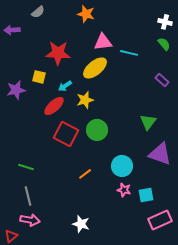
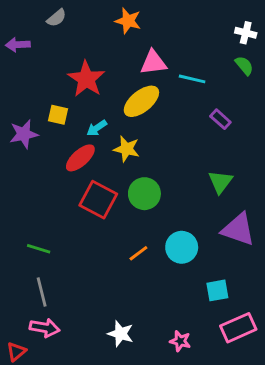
red star: (58, 53) -> (86, 79), turned 30
purple rectangle: (162, 80) -> (220, 119), moved
yellow star: (85, 100) -> (127, 149), turned 30
orange line: (85, 174) -> (138, 253), moved
pink star: (124, 190) -> (180, 341), moved

